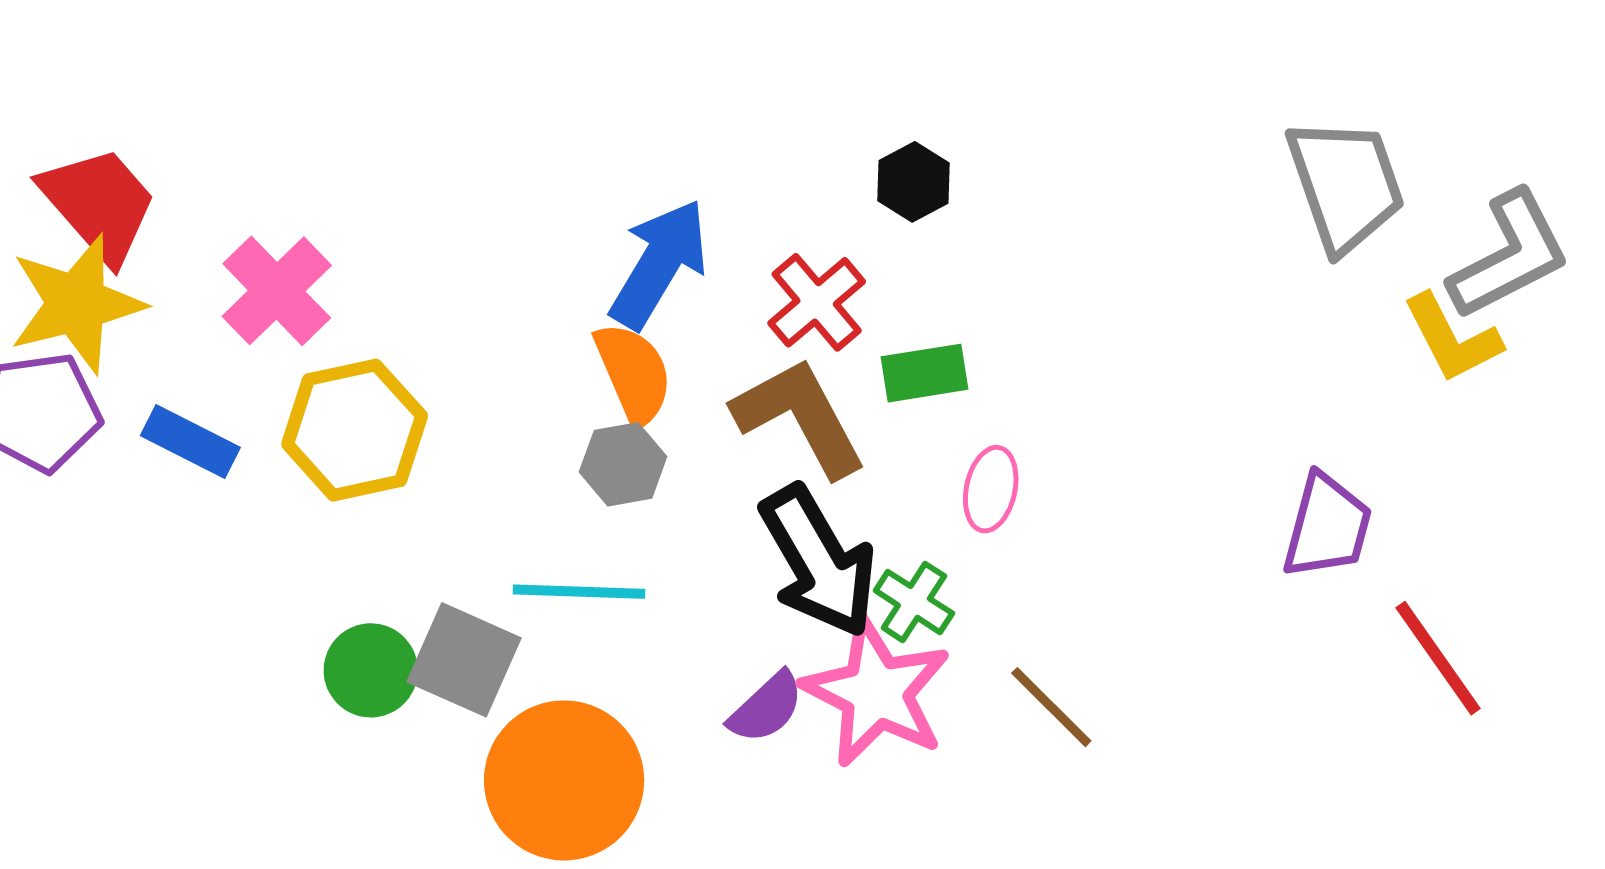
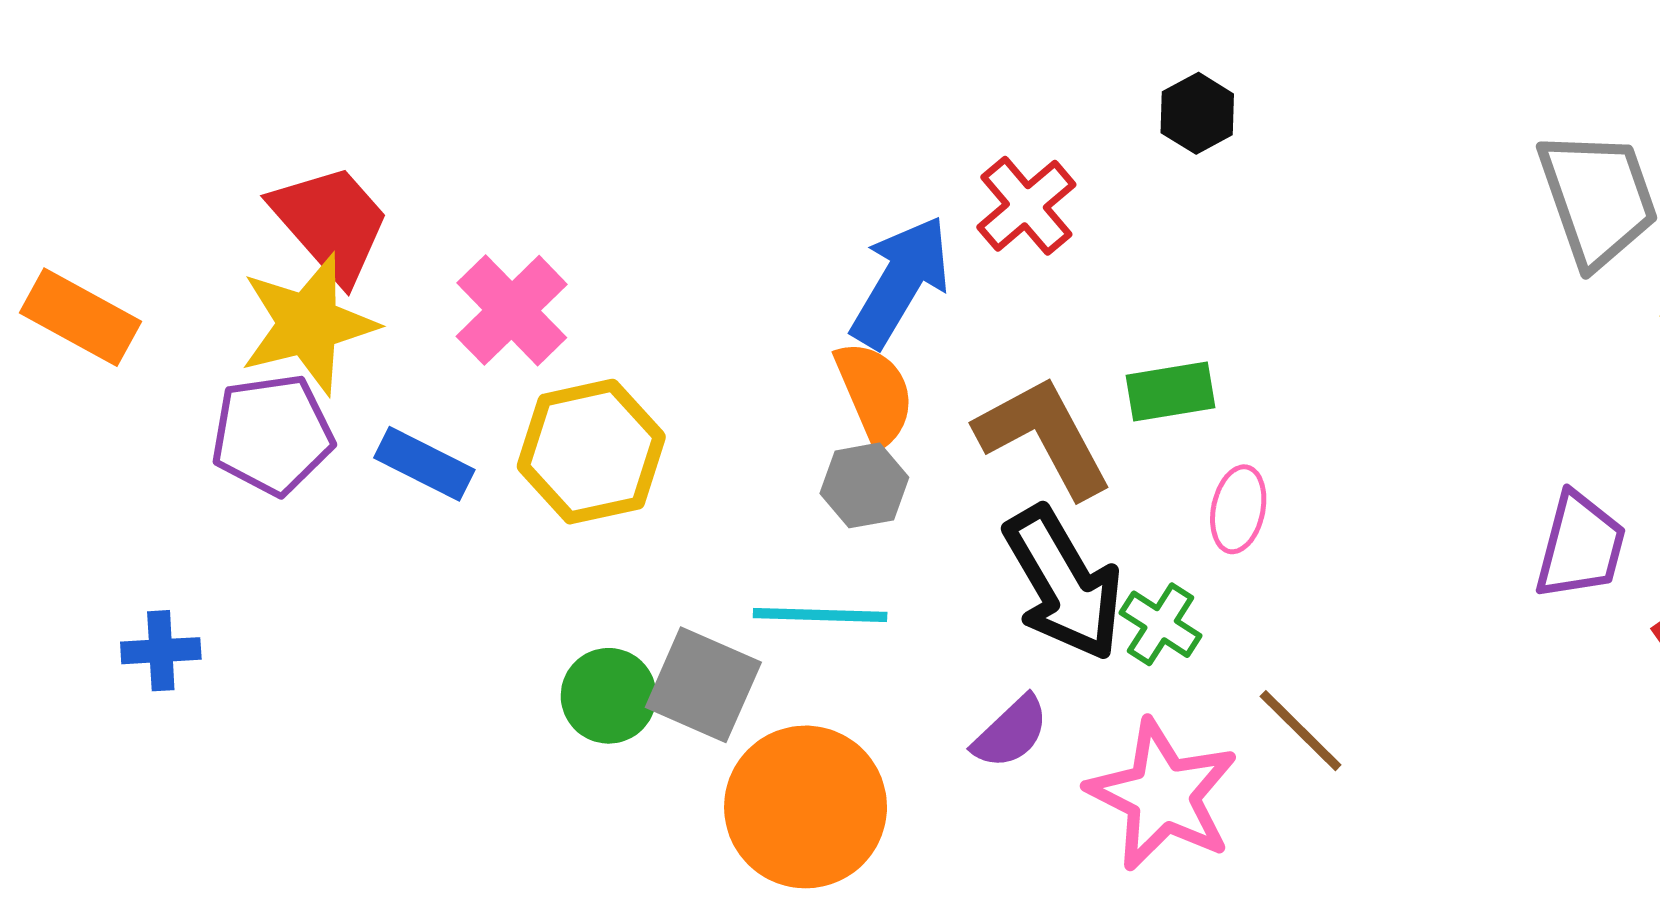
black hexagon: (914, 182) -> (1197, 113), moved
red cross: (817, 302) -> (1026, 206), moved
pink star: (876, 692) -> (1163, 795), moved

